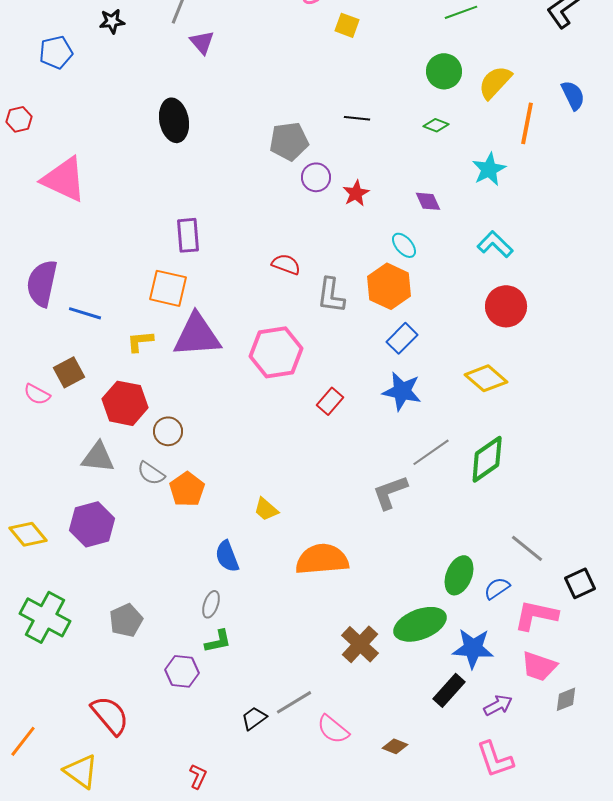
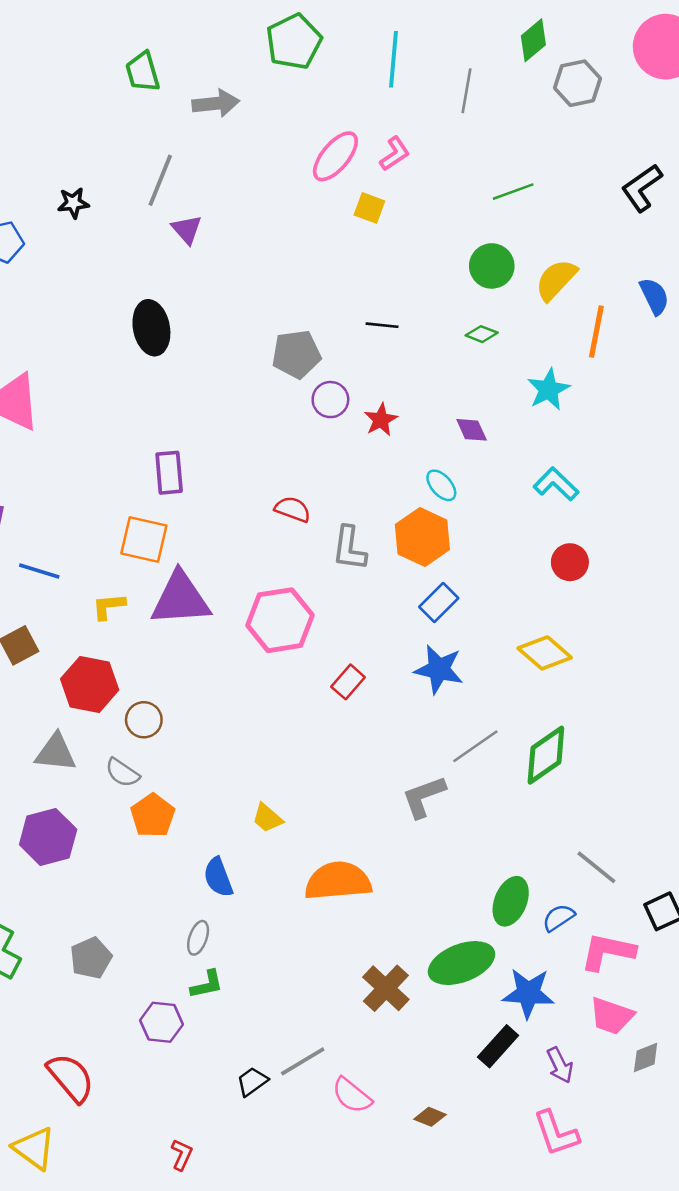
red circle: (506, 306) -> (570, 562), size x0.7
orange pentagon: (187, 489) -> (153, 816), moved
purple arrow: (498, 705) -> (560, 1065), turned 92

